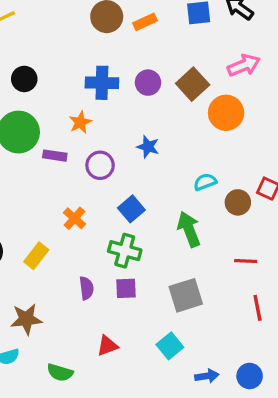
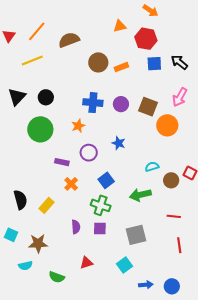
pink arrow: (244, 65) -> (180, 97), turned 138
brown square: (193, 84) -> (148, 107), turned -30
purple rectangle: (55, 156) -> (62, 162), moved
green arrow: (189, 229) -> (140, 195), turned -85

